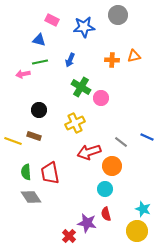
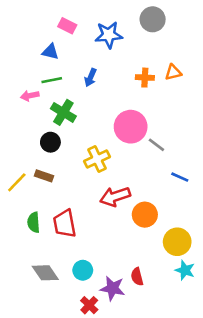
green cross: (81, 87) -> (63, 112), moved
pink circle: (101, 98) -> (131, 127), size x1.6
blue line: (147, 137) -> (180, 177), moved
yellow line: (13, 141) -> (17, 182), turned -66
gray line: (121, 142) -> (156, 145), moved
cyan circle: (105, 189) -> (83, 270), moved
gray diamond: (31, 197) -> (45, 273), moved
yellow circle: (137, 231) -> (177, 242), moved

